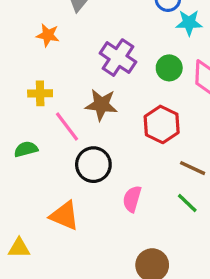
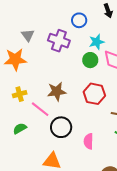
cyan star: (189, 23) -> (97, 42), moved
orange star: (48, 35) -> (15, 59), size x1.6
purple cross: (118, 58) -> (59, 41), moved

